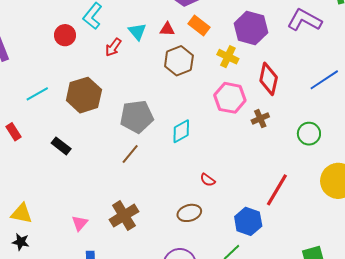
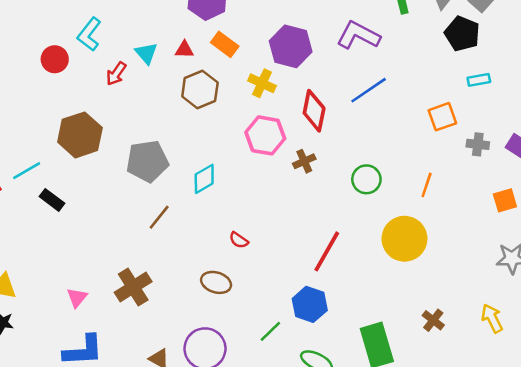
blue line: (324, 80) -> (369, 90), moved
cyan line: (37, 94) -> (27, 171), moved
brown line: (130, 154) -> (159, 217), moved
brown ellipse: (189, 213) -> (216, 282), turned 35
blue hexagon: (248, 221) -> (310, 304), moved

